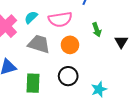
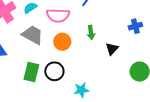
green rectangle: (33, 83) -> (31, 72), moved

